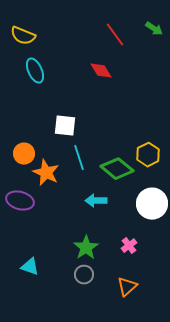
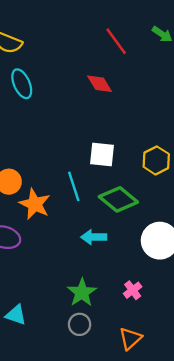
white square: (65, 126) -> (102, 155), moved
yellow hexagon: (148, 155) -> (156, 160), moved

